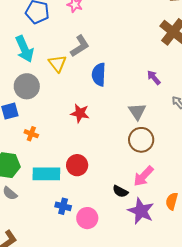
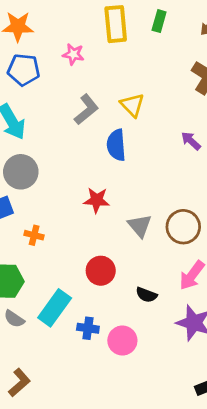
yellow triangle: (58, 63) -> (132, 105), moved
gray triangle: (137, 111) -> (140, 226), moved
cyan rectangle: (46, 174) -> (55, 308), moved, turned -48
black semicircle: (120, 191) -> (146, 295), moved

